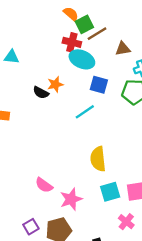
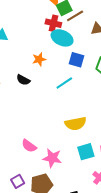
black semicircle: (41, 93) -> (23, 80), moved
yellow semicircle: (98, 159) -> (76, 124), turned -95
pink star: (71, 199) -> (52, 158), turned 30

